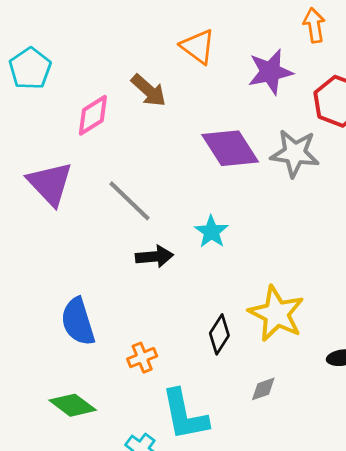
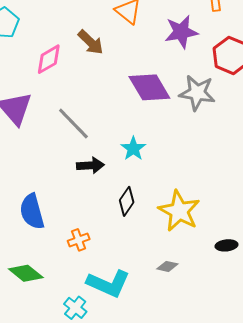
black diamond: (219, 334) -> (127, 201), moved
gray diamond: (263, 389) -> (167, 266), turned 30
cyan L-shape: (185, 415) -> (108, 283), turned -57

